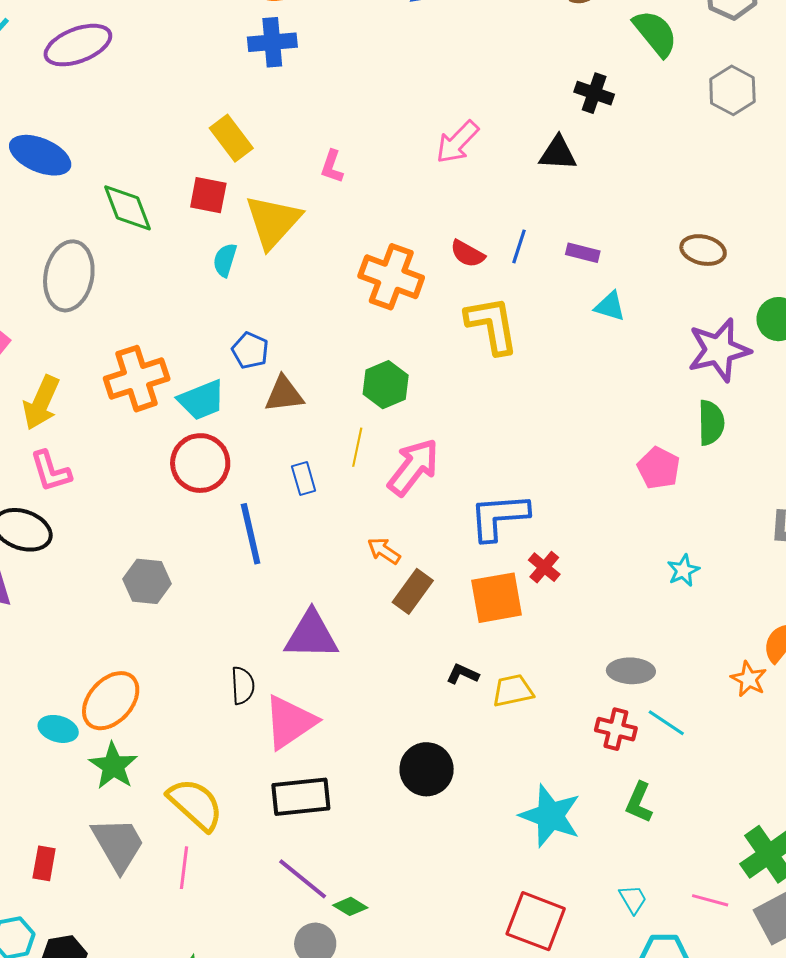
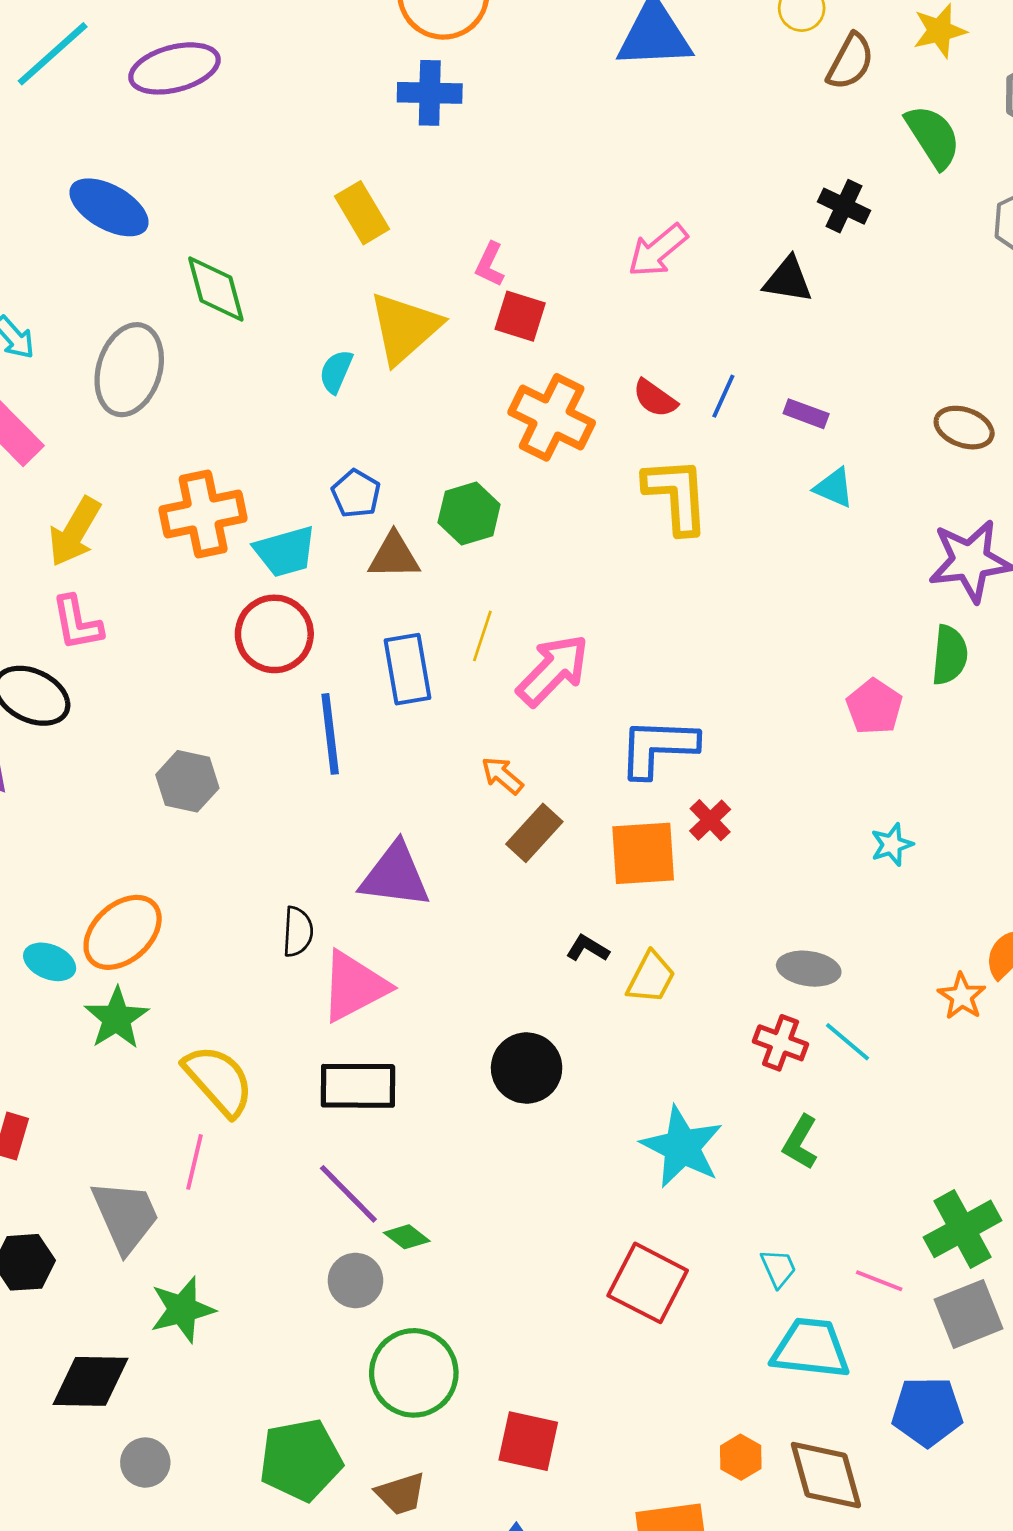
red square: (208, 195) -> (520, 316), moved
green hexagon: (386, 385) -> (469, 513), moved
blue rectangle: (304, 478) -> (407, 669), size x1.6
yellow trapezoid: (513, 691) -> (651, 977), turned 123
gray trapezoid: (118, 844) -> (126, 1216), moved

